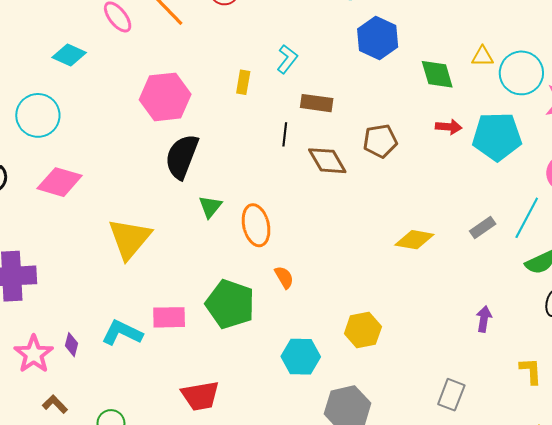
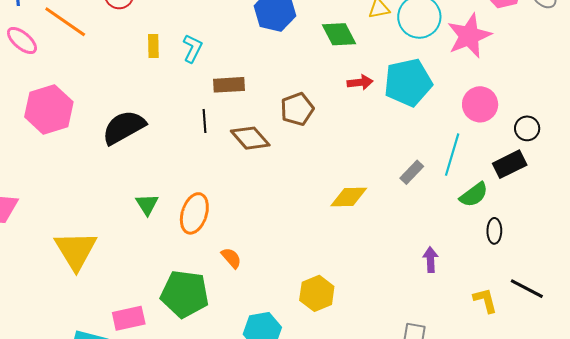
yellow rectangle: (243, 82) -> (153, 46), moved
pink hexagon: (165, 97) -> (49, 109), moved
black semicircle: (182, 157) -> (124, 127), moved, turned 51
orange ellipse: (256, 225) -> (194, 213), turned 42

